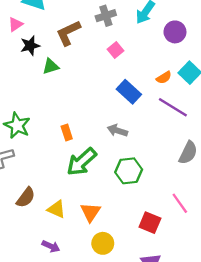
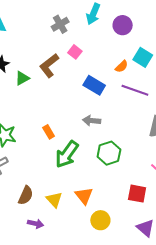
brown L-shape: (68, 33) -> (49, 66), moved
yellow triangle: (56, 209) -> (54, 200), turned 36
purple arrow: (51, 246) -> (35, 224), moved

